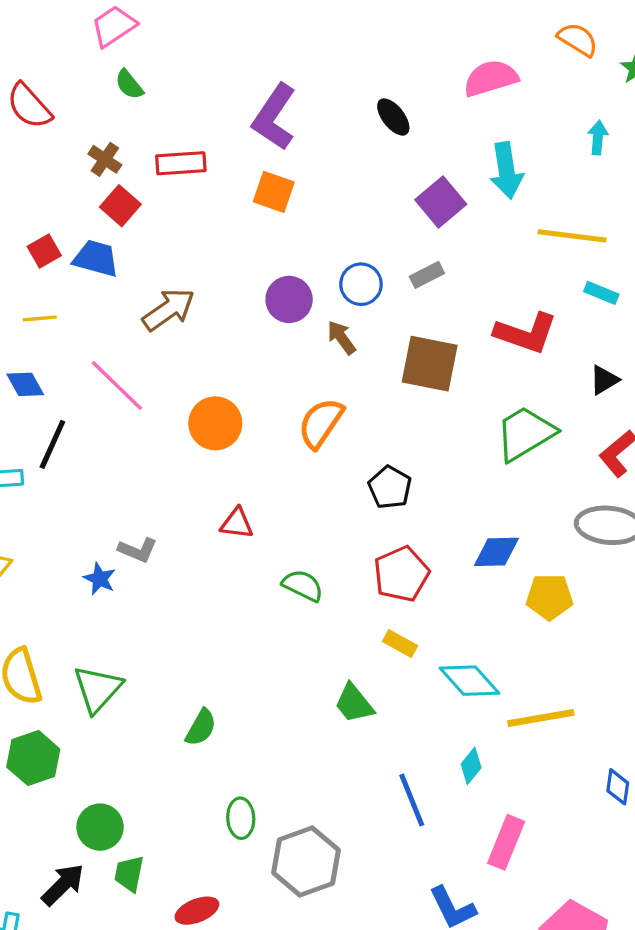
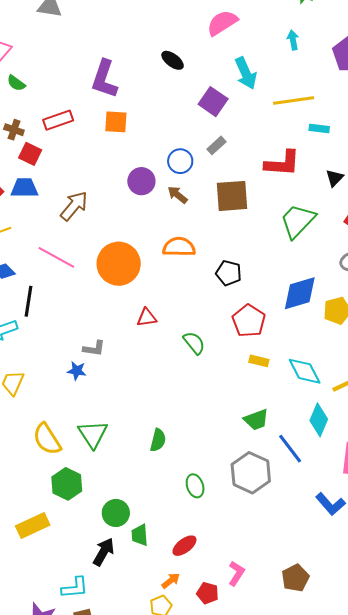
orange circle: (215, 423) -> (119, 264), size x1.4
orange semicircle: (321, 423) -> (179, 247), turned 72
blue diamond: (496, 552) -> (300, 293), size x1.4
green semicircle: (303, 585) -> (194, 343), turned 40
cyan diamond: (470, 681) -> (305, 371), turned 30
green trapezoid: (354, 703) -> (256, 420), moved, turned -56
cyan diamond: (471, 766) -> (319, 420), size x1.5
gray hexagon: (306, 861) -> (251, 473), moved

